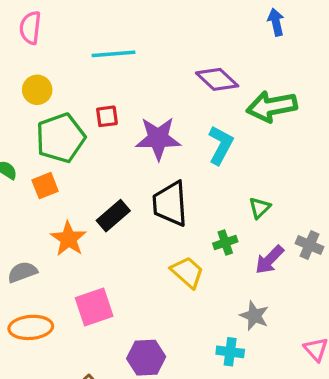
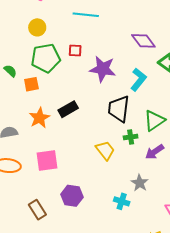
black trapezoid: (170, 204) -> (119, 109), moved
green triangle: (260, 208) -> (154, 120), size x1.6

